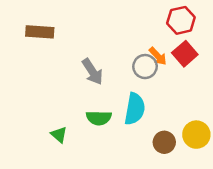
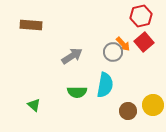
gray arrow: (92, 72) -> (72, 56), turned -90
green triangle: (59, 135) -> (34, 105), moved

